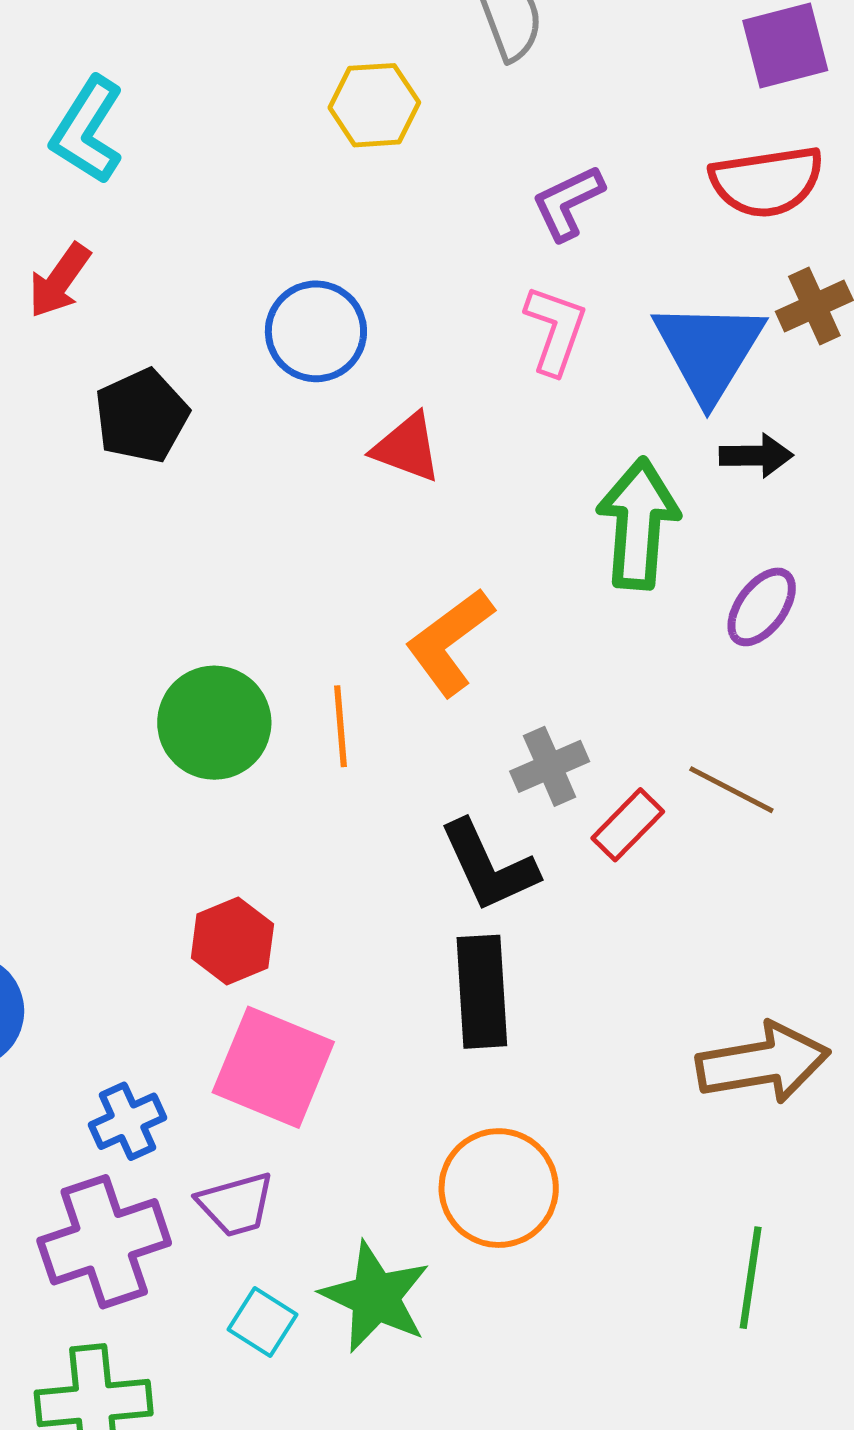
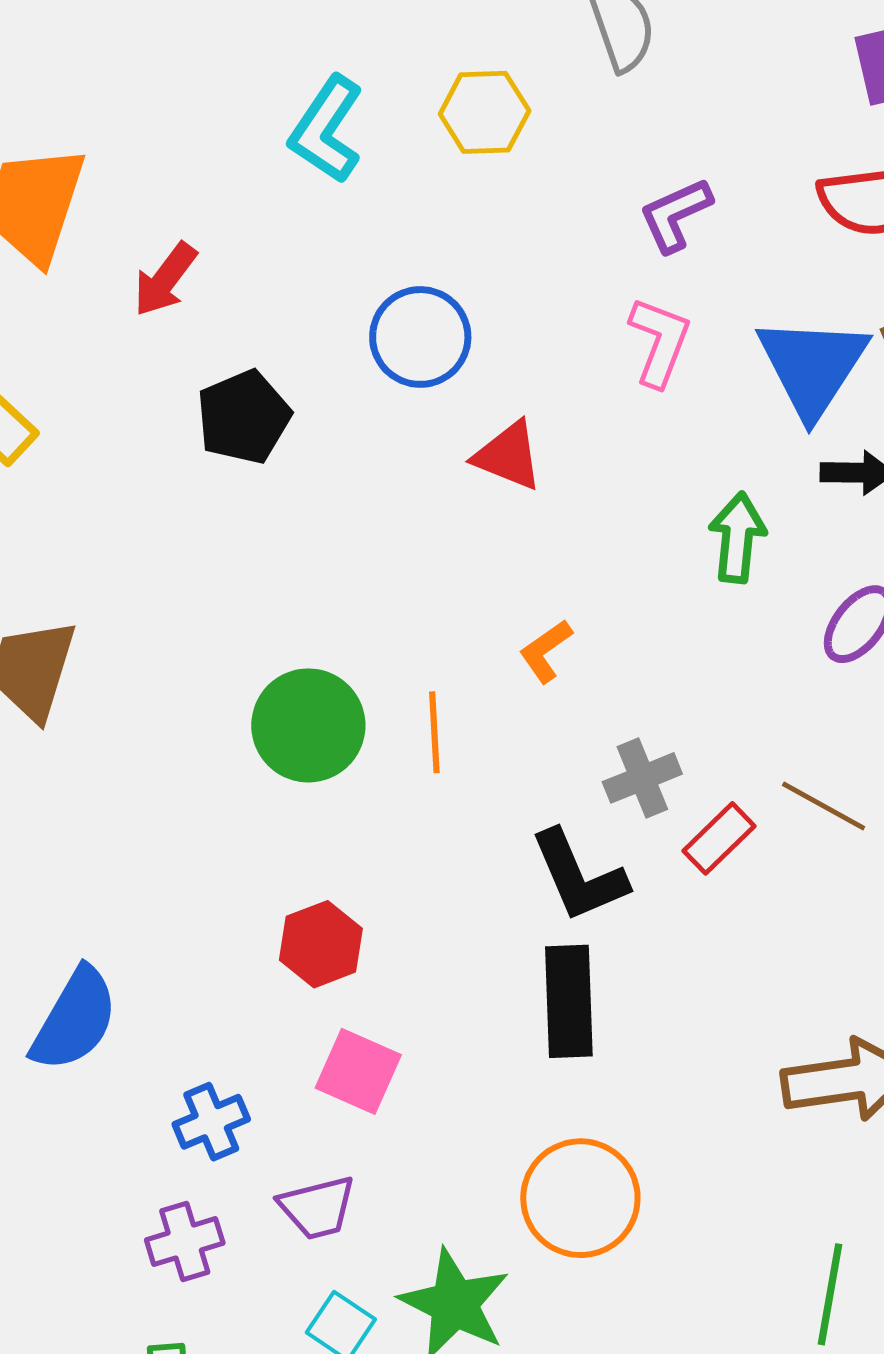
cyan L-shape: (87, 130) -> (326, 129), moved
green arrow: (638, 524) -> (737, 538), size x0.7
orange L-shape: (450, 642) -> (546, 651), size x0.6
pink square: (273, 1067) -> (358, 1071), size x0.7
purple cross: (104, 1242) -> (185, 1241), size x0.6

